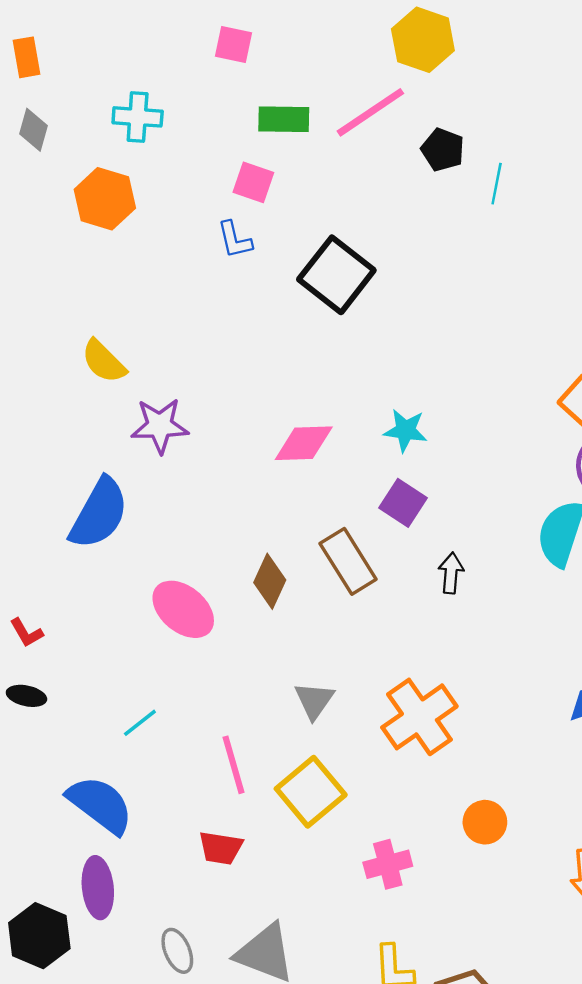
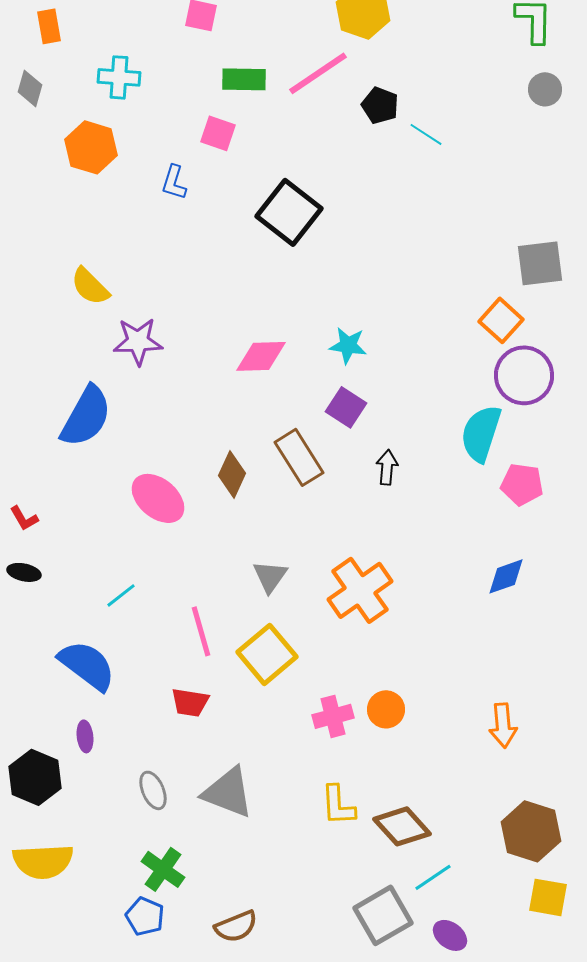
orange rectangle: (26, 57) -> (49, 26), moved
cyan line: (497, 184) -> (426, 134), turned -68
blue L-shape: (235, 240) -> (174, 182), moved, turned 30
orange circle: (485, 822) -> (386, 709), moved
purple ellipse: (98, 888) -> (85, 736), size x0.6

